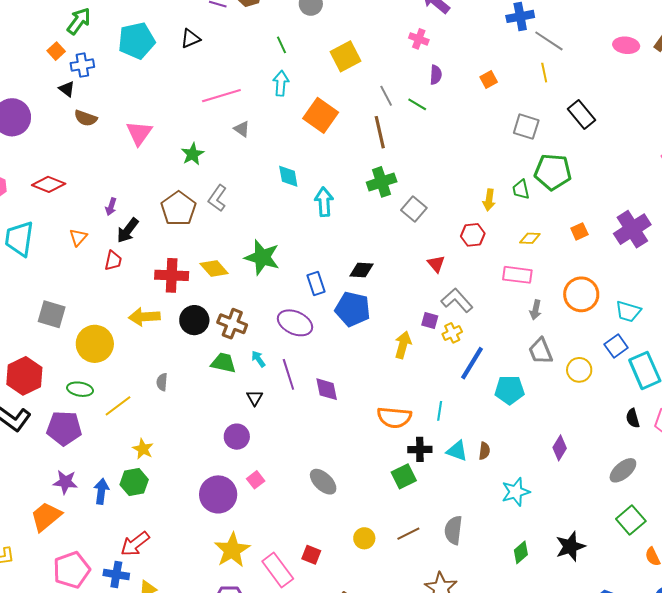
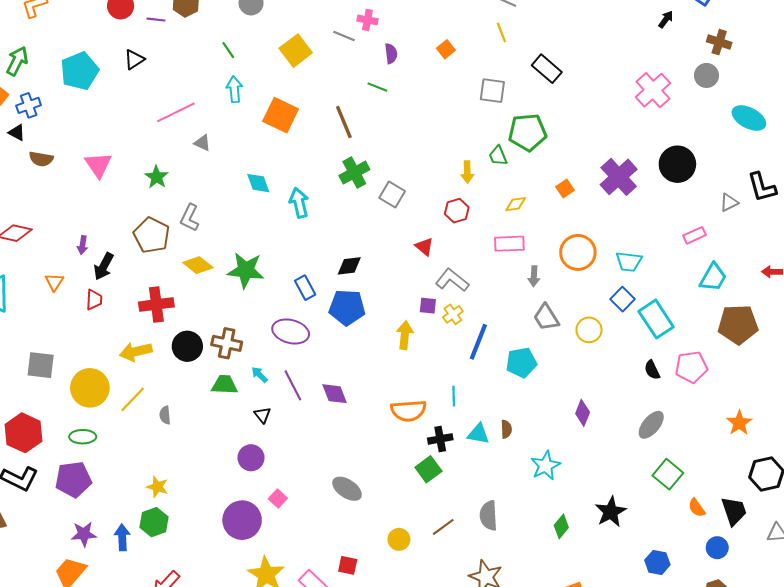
gray line: (386, 96) -> (344, 36), moved, turned -30
yellow diamond: (214, 268) -> (198, 265), moved
yellow line: (118, 406) -> (133, 399), moved

